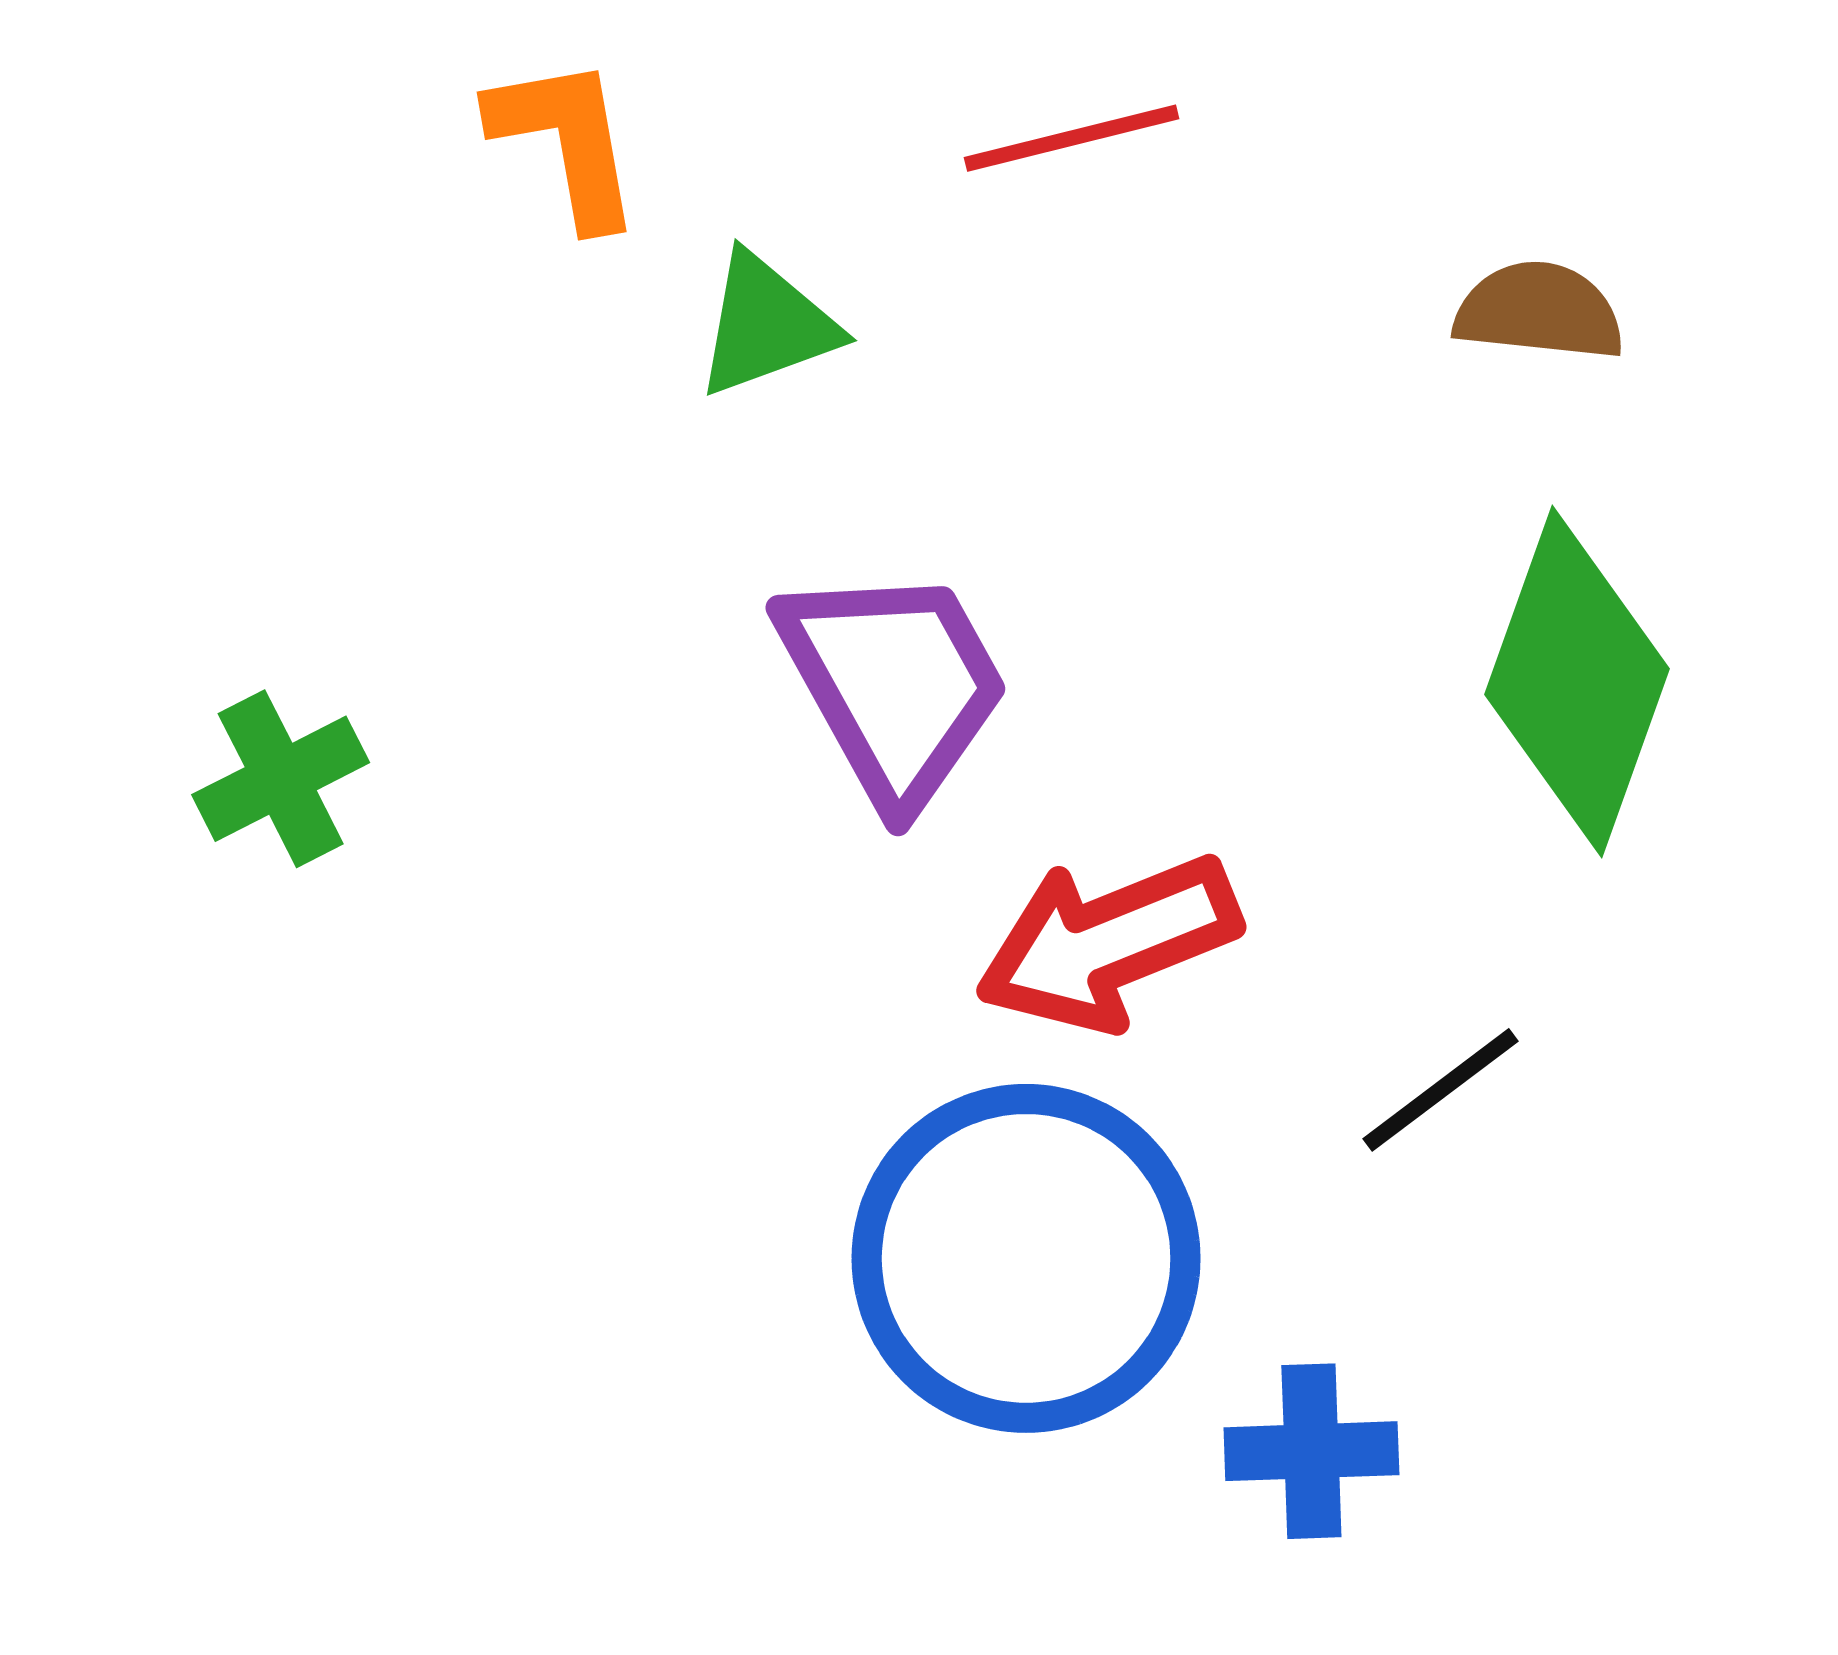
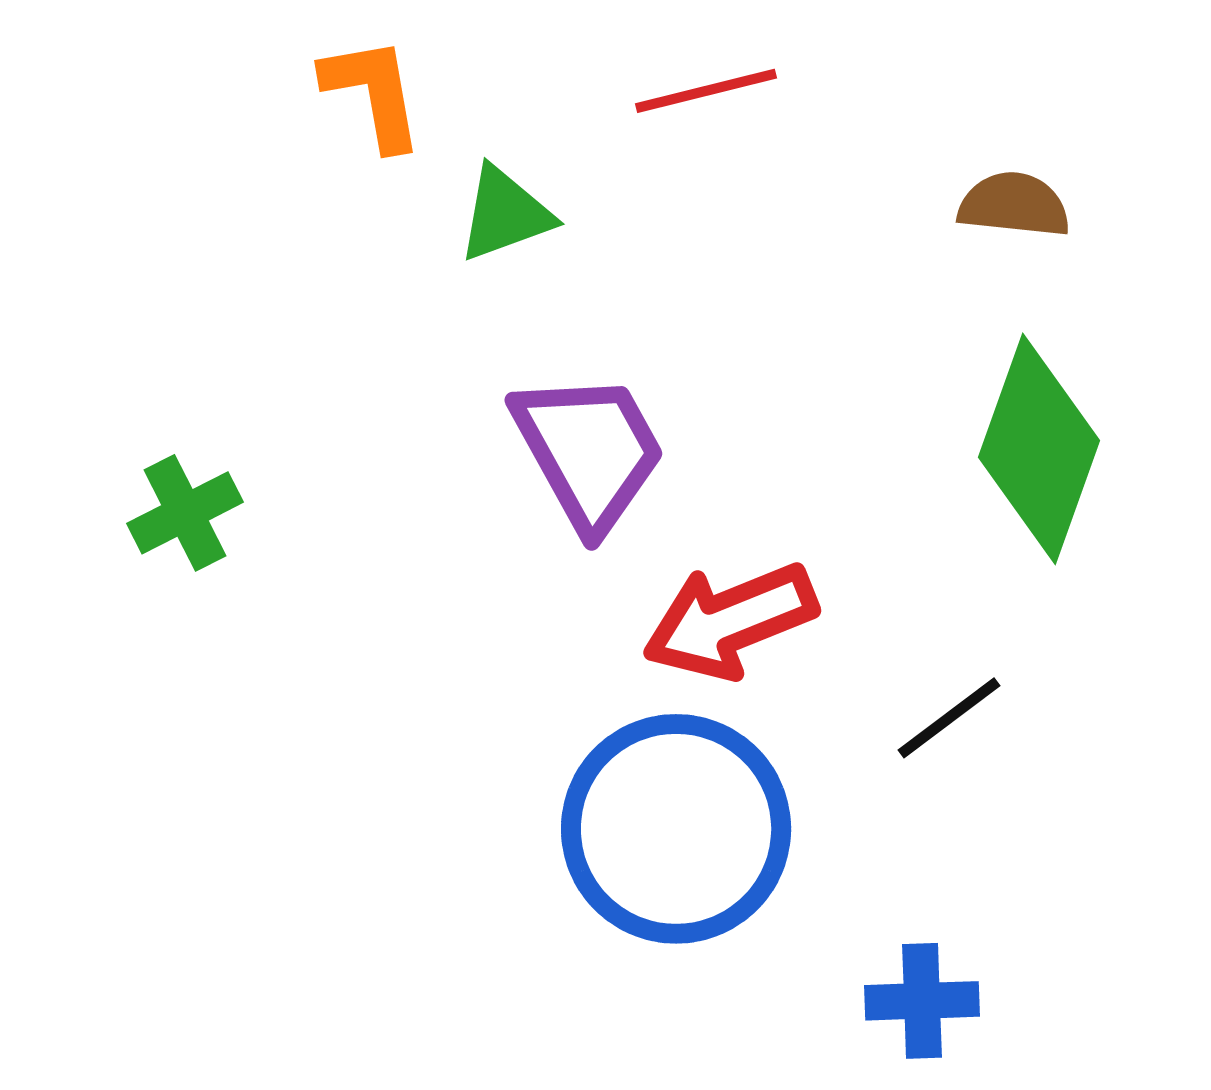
blue cross: (1311, 1451) -> (922, 1001), moved

